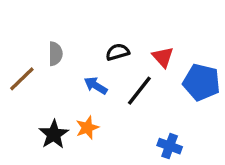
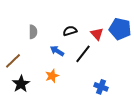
brown line: (22, 79) -> (13, 61), moved
blue pentagon: (201, 82) -> (120, 29), moved
black star: (54, 134) -> (21, 84), moved

